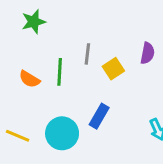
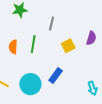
gray line: (87, 54) -> (52, 23), moved
orange semicircle: (29, 79) -> (13, 47), turned 56

